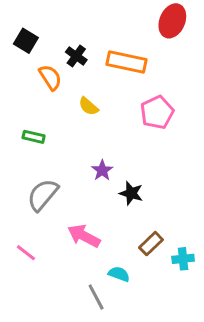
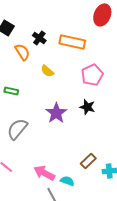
purple star: (102, 170) -> (56, 113), size x1.5
black star: (131, 193) -> (87, 107), moved
pink arrow: (84, 236) -> (44, 173), moved

